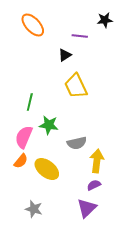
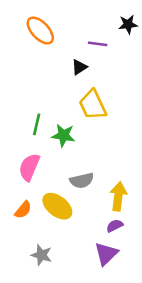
green star: (49, 125) -> (63, 135), moved
gray semicircle: (77, 143) -> (82, 181), moved
orange semicircle: (21, 161) -> (23, 210), moved

